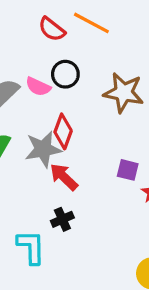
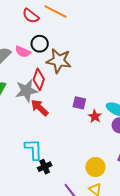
brown star: (124, 93) -> (59, 61), moved
black cross: (62, 219) -> (45, 167), moved
cyan L-shape: (31, 247) -> (34, 149), moved

